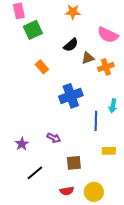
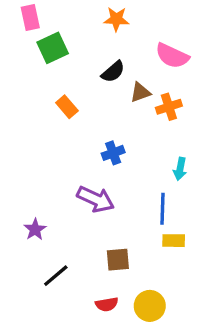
blue cross: (71, 96) -> (113, 153), size x0.6
blue line: (96, 121) -> (163, 209), moved
purple arrow: (54, 138) -> (96, 199), moved, size x1.6

